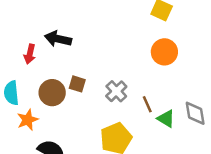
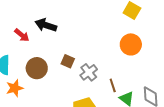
red arrow: (30, 54) -> (22, 35), turned -70
brown square: (77, 84) -> (68, 61), moved

